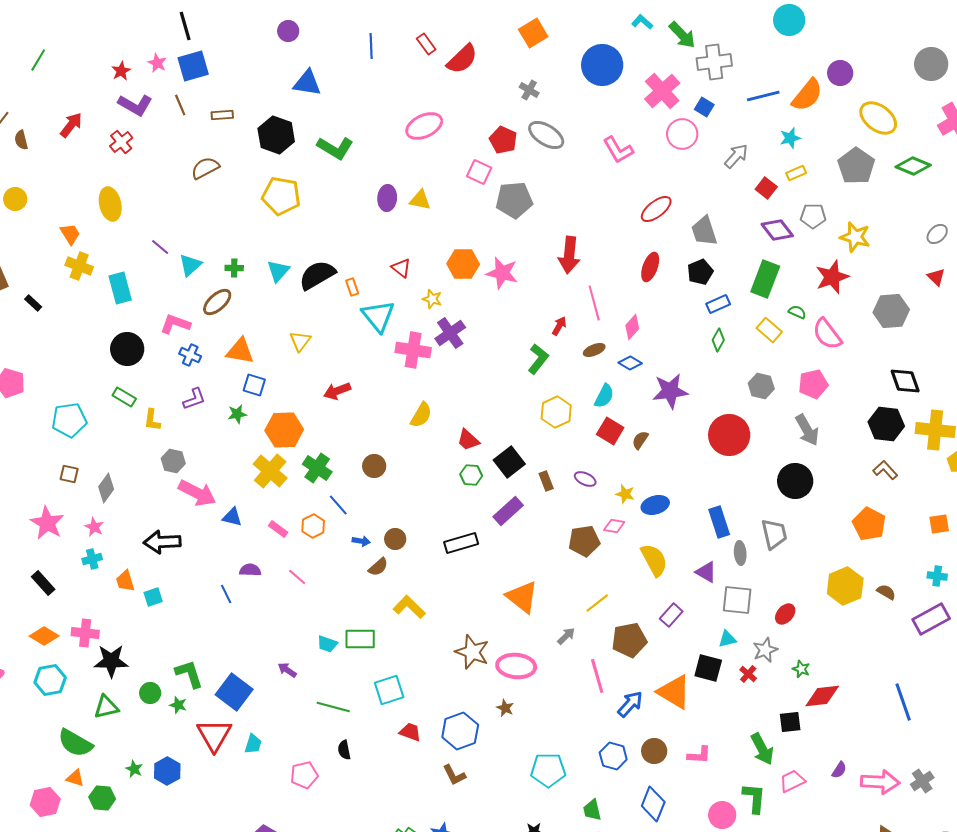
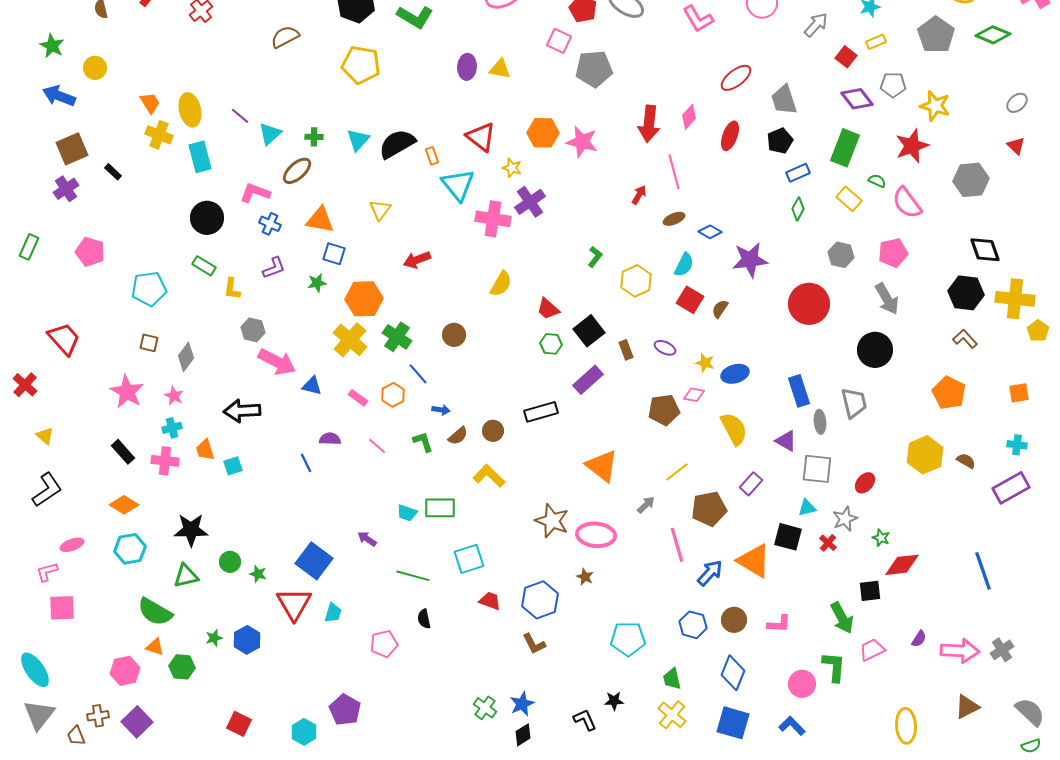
yellow ellipse: (110, 204) -> (190, 110), moved
red triangle: (401, 268) -> (481, 137), size x1.5
pink diamond: (632, 327) -> (689, 117), moved
green L-shape: (538, 359) -> (595, 257), moved, size x0.7
brown circle: (395, 539) -> (493, 431), moved
pink cross: (85, 633) -> (165, 461), moved
green L-shape: (189, 674) -> (423, 442), moved, size x0.7
green star: (134, 769) -> (214, 638), turned 30

